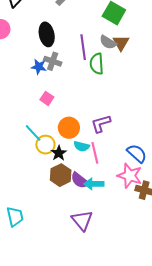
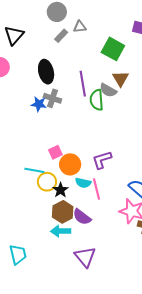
gray semicircle: (108, 42) -> (108, 90), moved
pink square: (47, 98) -> (55, 152), moved, turned 32
cyan line: (33, 133) -> (34, 170), turned -36
cyan arrow: (94, 184) -> (61, 231), moved

